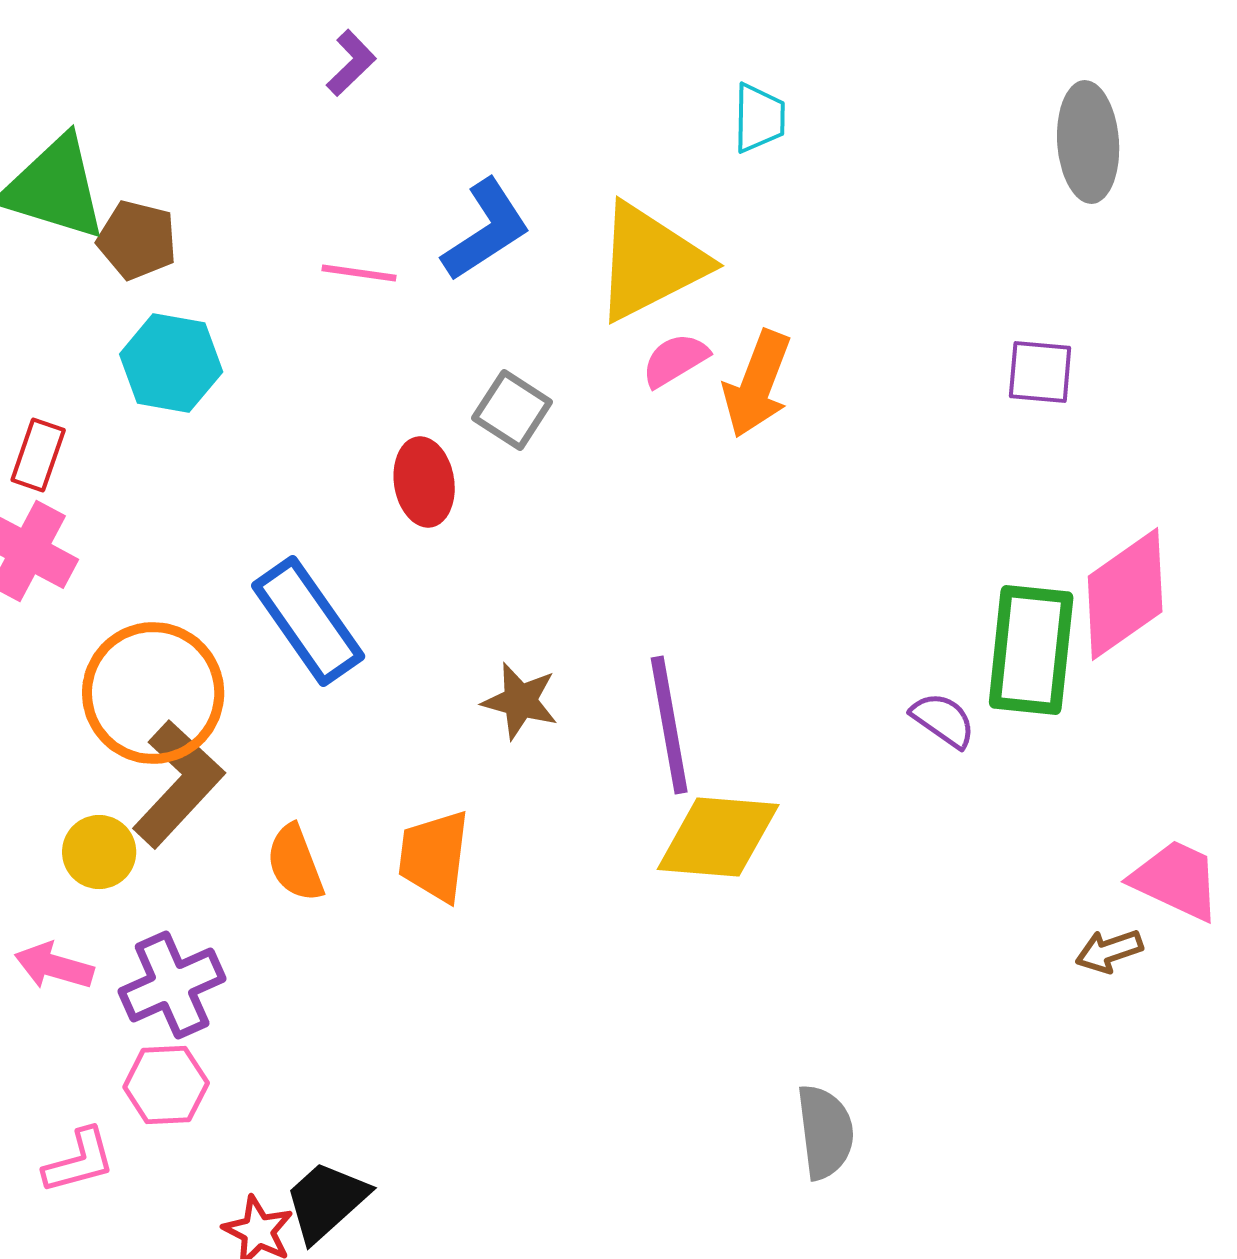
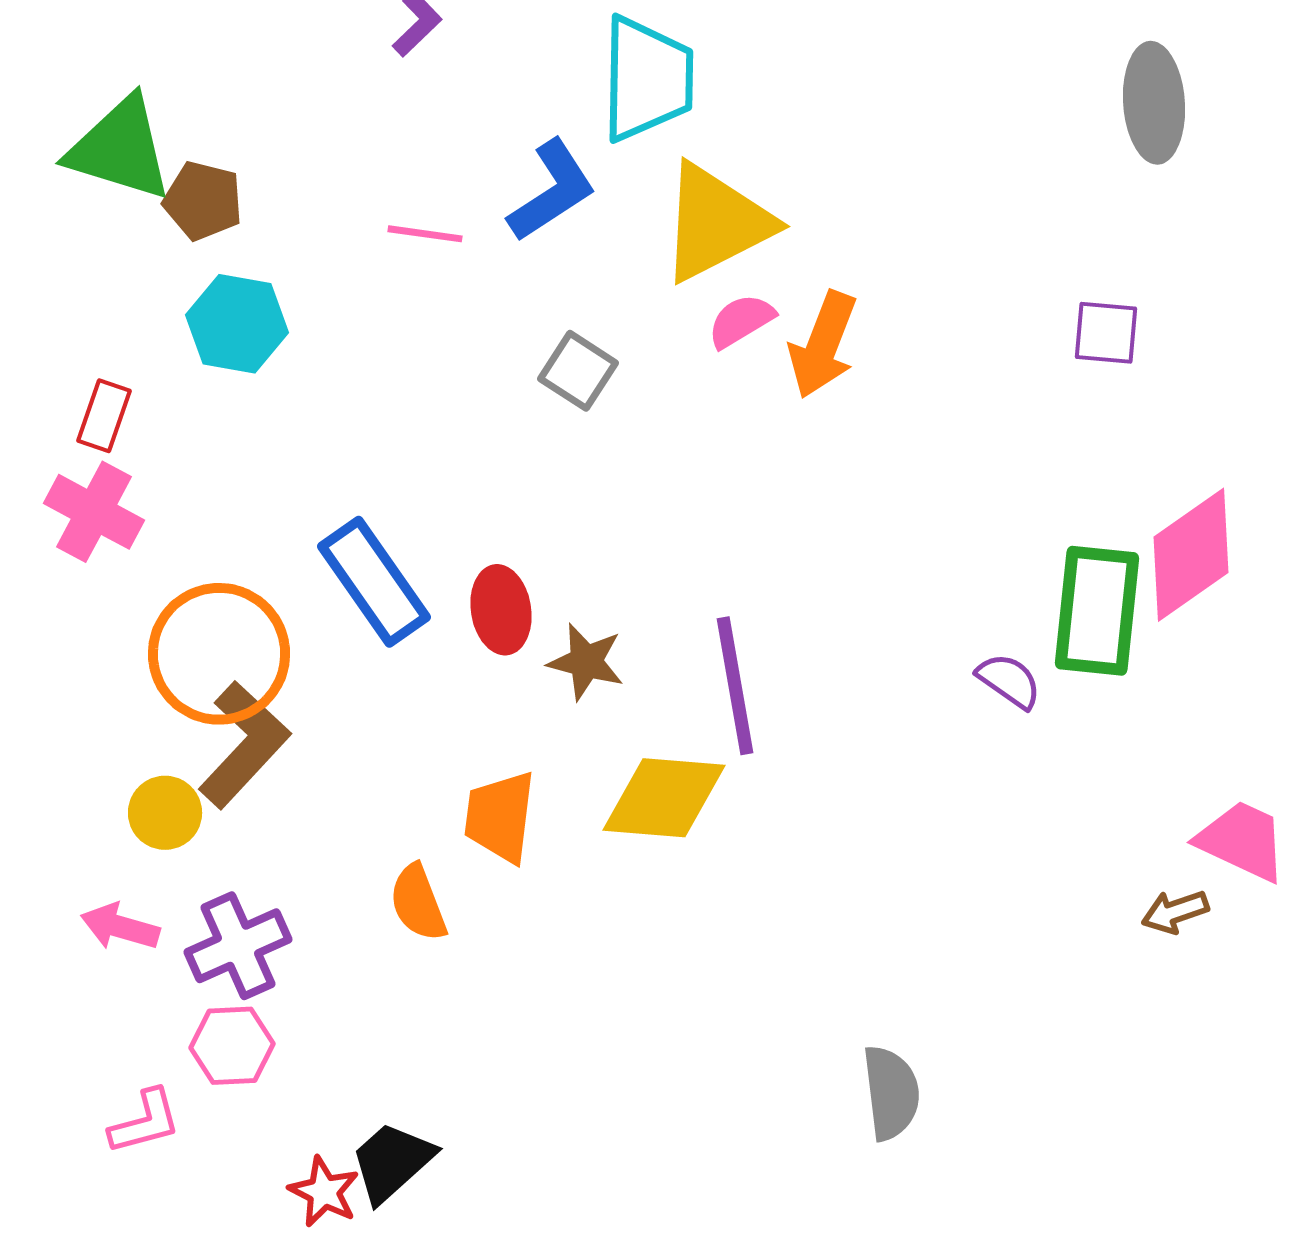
cyan trapezoid: (759, 118) -> (647, 79), moved, size x1.8
red ellipse: (424, 482) -> (501, 610), moved
yellow diamond: (718, 837) -> (664, 798), moved
orange semicircle: (295, 863) -> (418, 903), moved

